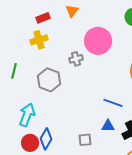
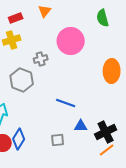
gray cross: (76, 59) -> (41, 59), moved
blue line: (113, 103) -> (66, 103), moved

